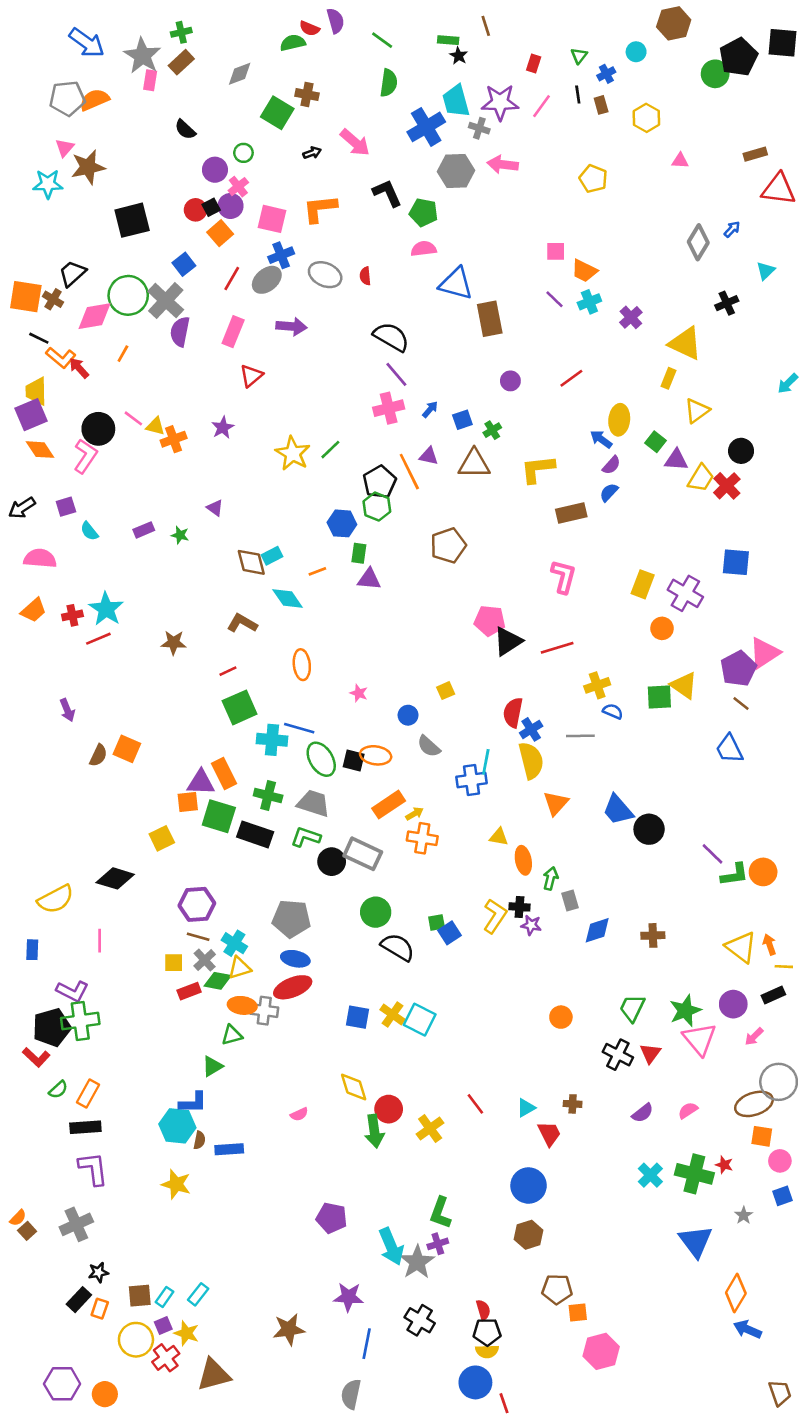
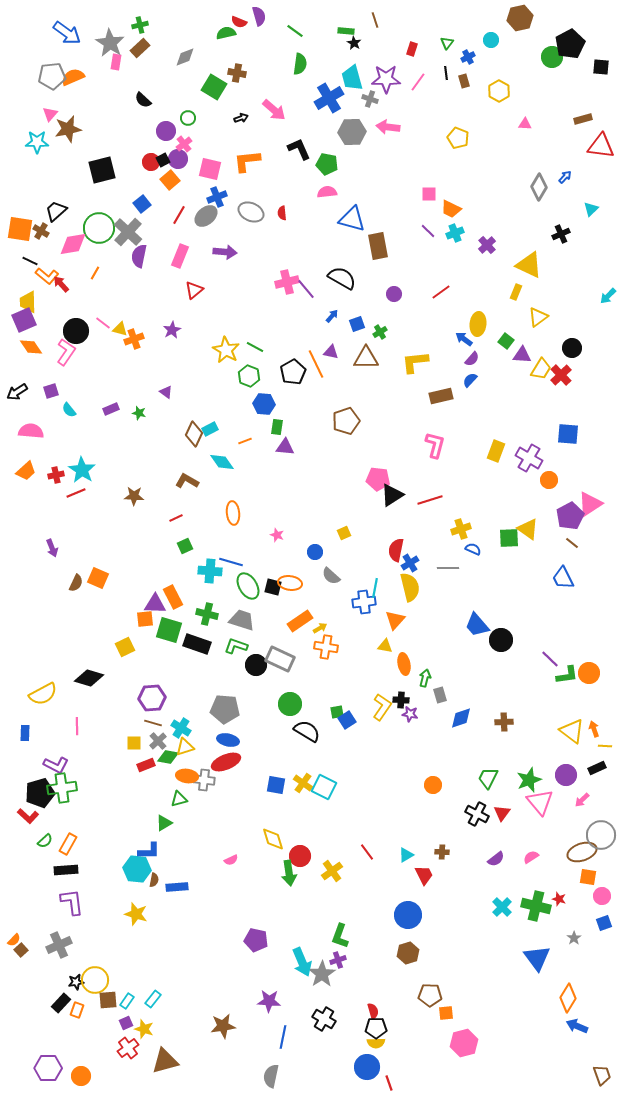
black square: (782, 43) -> (601, 67), moved, size x0.7
black semicircle: (391, 337) -> (342, 278), moved
pink cross: (389, 408) -> (287, 282), moved
green line: (330, 450) -> (255, 347), turned 72
green hexagon: (377, 507) -> (249, 376), moved
brown diamond: (251, 562) -> (194, 434), turned 40
orange circle: (662, 628) -> (549, 480), moved
green square: (240, 707) -> (185, 546), size x0.6
orange triangle: (556, 803) -> (395, 620), moved
yellow circle: (136, 1340) -> (95, 980), moved

